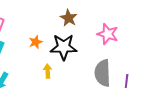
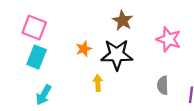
gray semicircle: (103, 73) -> (163, 85), size x0.6

